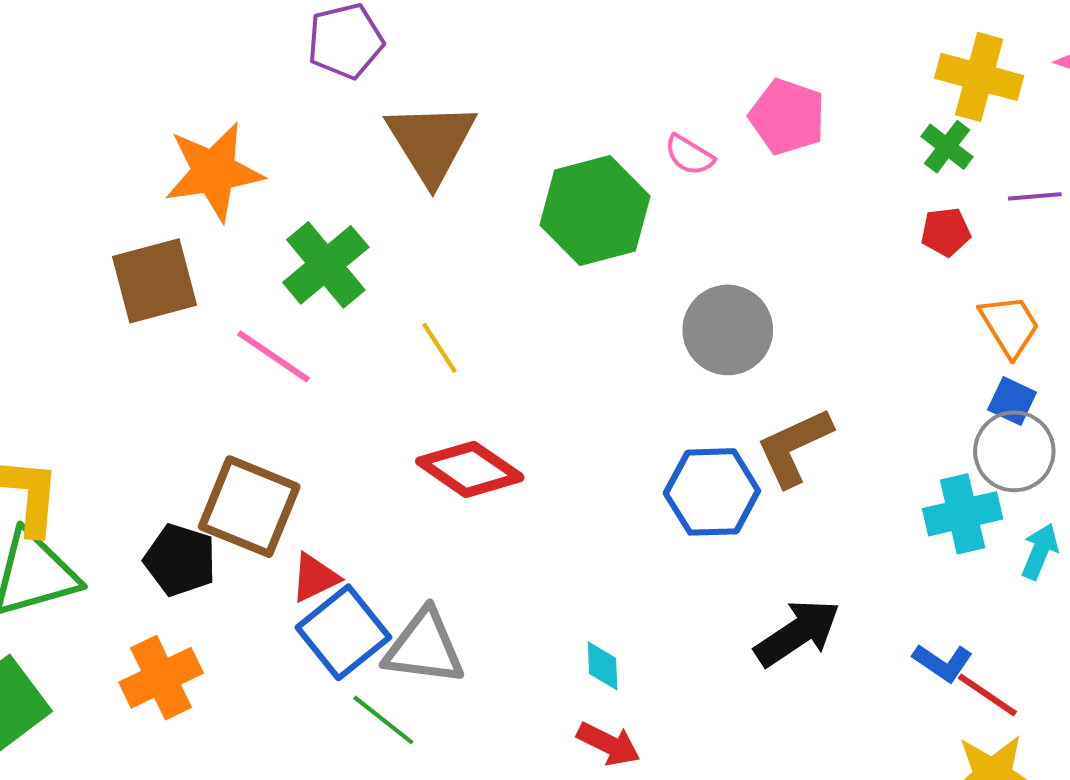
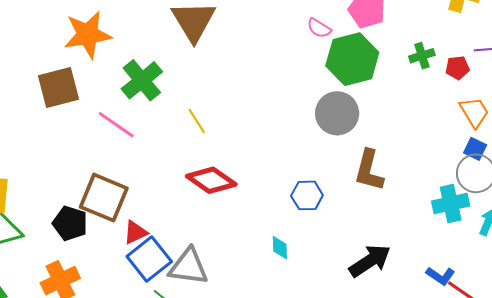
green cross: (947, 147) -> (422, 56), moved, turned 35
green hexagon: (595, 211) -> (352, 59), moved
red pentagon: (946, 232) -> (457, 68), moved
brown L-shape: (794, 447) -> (369, 170), turned -51
blue hexagon: (712, 492) -> (307, 195), moved, size x0.7
cyan diamond: (603, 666) -> (280, 248), moved

